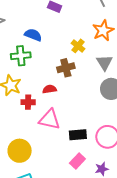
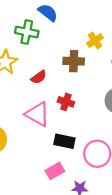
red semicircle: (50, 89) -> (39, 77), moved, turned 136
red cross: (28, 102) -> (66, 102), moved

